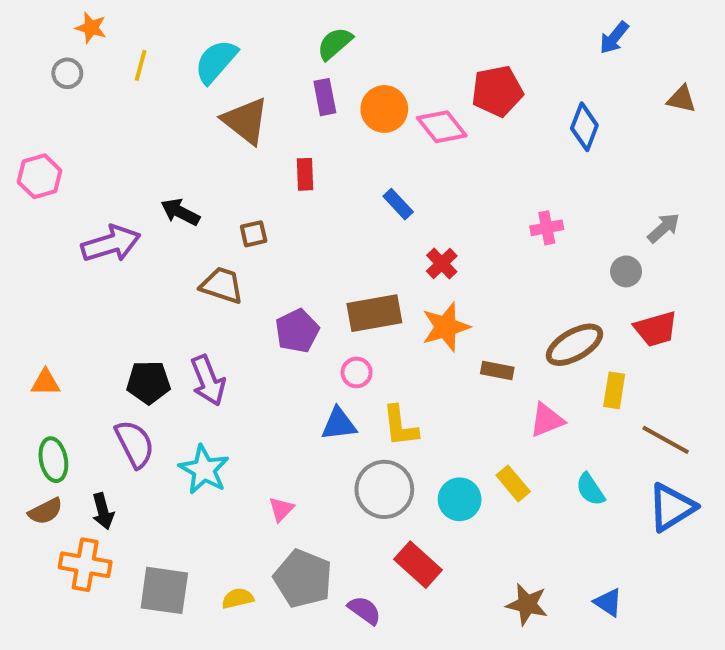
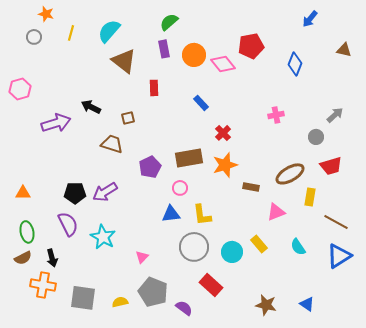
purple arrow: (208, 380) -> (105, 192), turned 80

